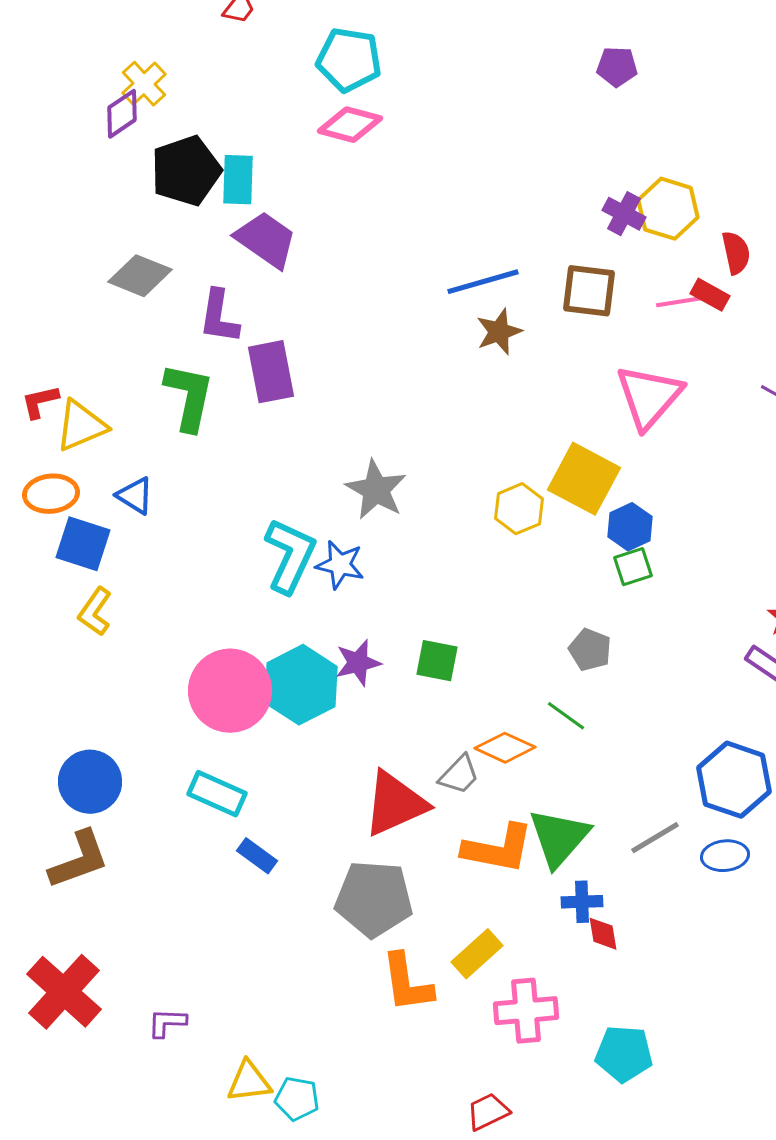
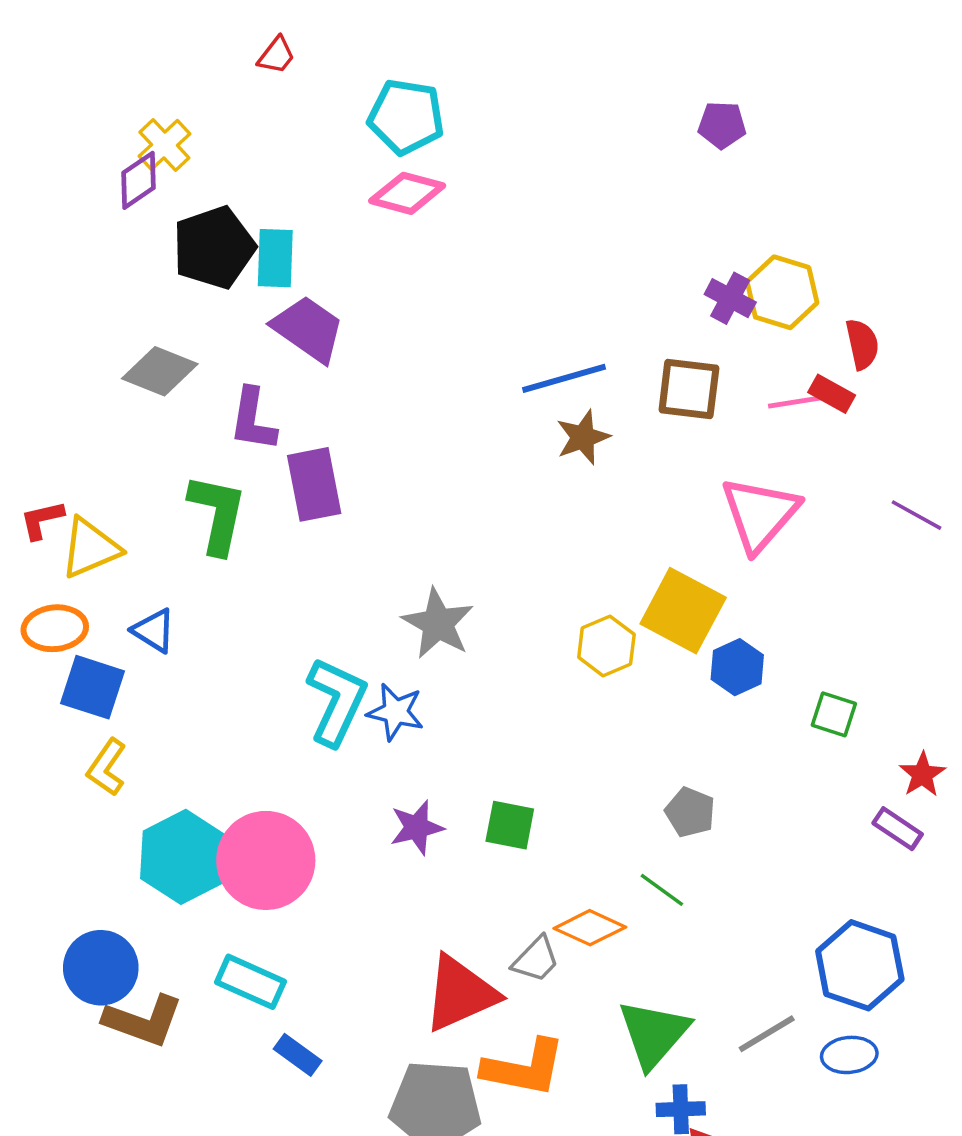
green square: (633, 567) -> (834, 714), moved, turned 36
cyan hexagon: (301, 685) -> (183, 857), moved
orange L-shape: (498, 849) -> (524, 1068), moved
brown L-shape: (79, 860) -> (143, 1021), moved, turned 40

